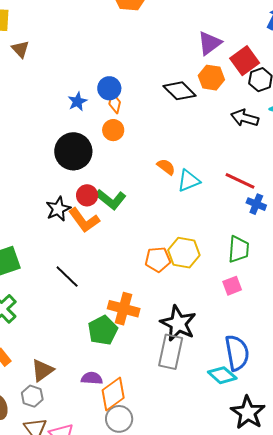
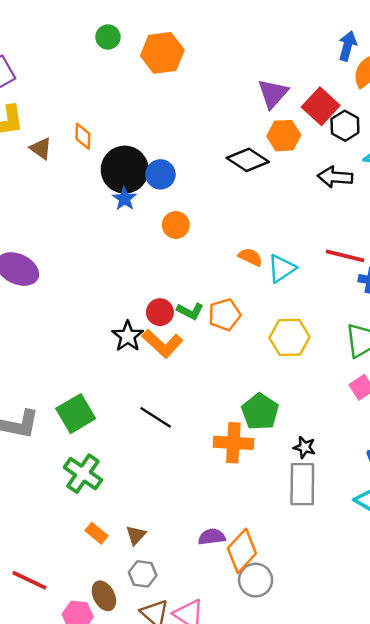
orange diamond: (115, 103) -> (83, 136), moved
black circle: (73, 151) -> (125, 170), moved
green L-shape: (111, 199) -> (190, 311), size x0.7
yellow hexagon: (184, 253) -> (290, 337), moved
orange pentagon: (158, 259) -> (225, 315), moved
black star: (178, 323) -> (305, 447), size x0.5
green pentagon: (103, 330) -> (260, 412), moved
brown triangle: (42, 370) -> (136, 535), moved, size x0.7

